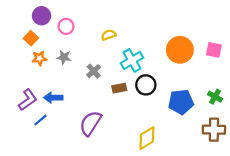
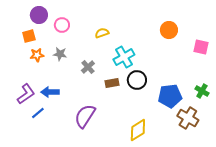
orange square: (31, 38) -> (29, 36), turned 32
orange circle: (180, 50) -> (169, 30), moved, size x0.7
brown cross: (214, 130) -> (188, 118), moved, turned 30

